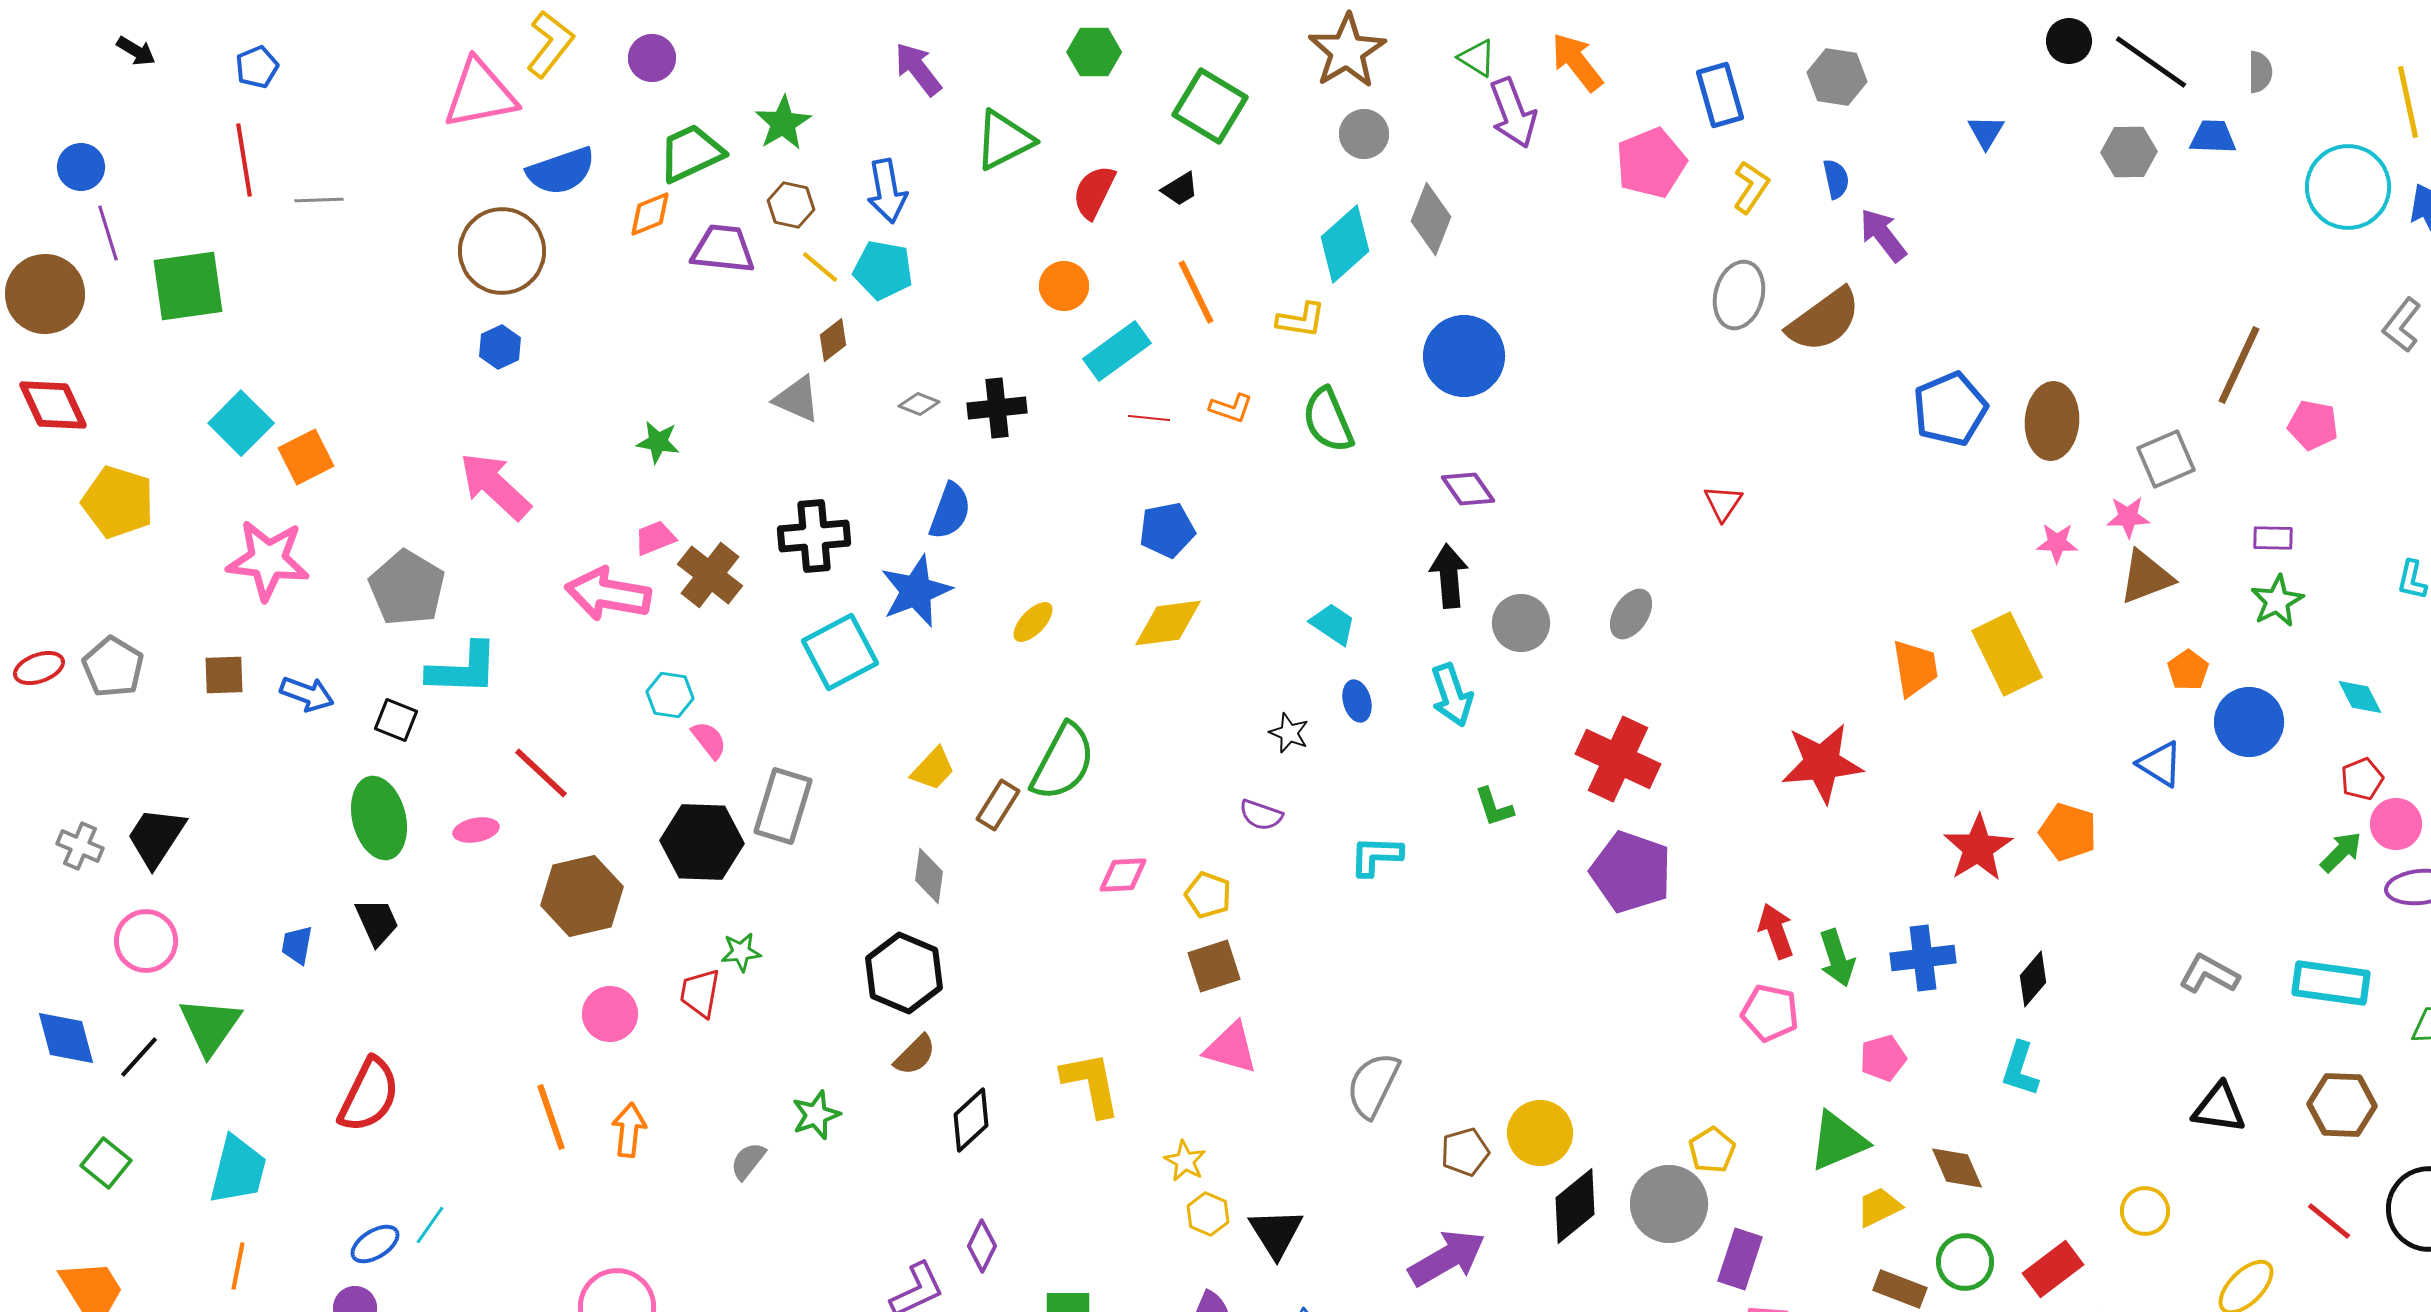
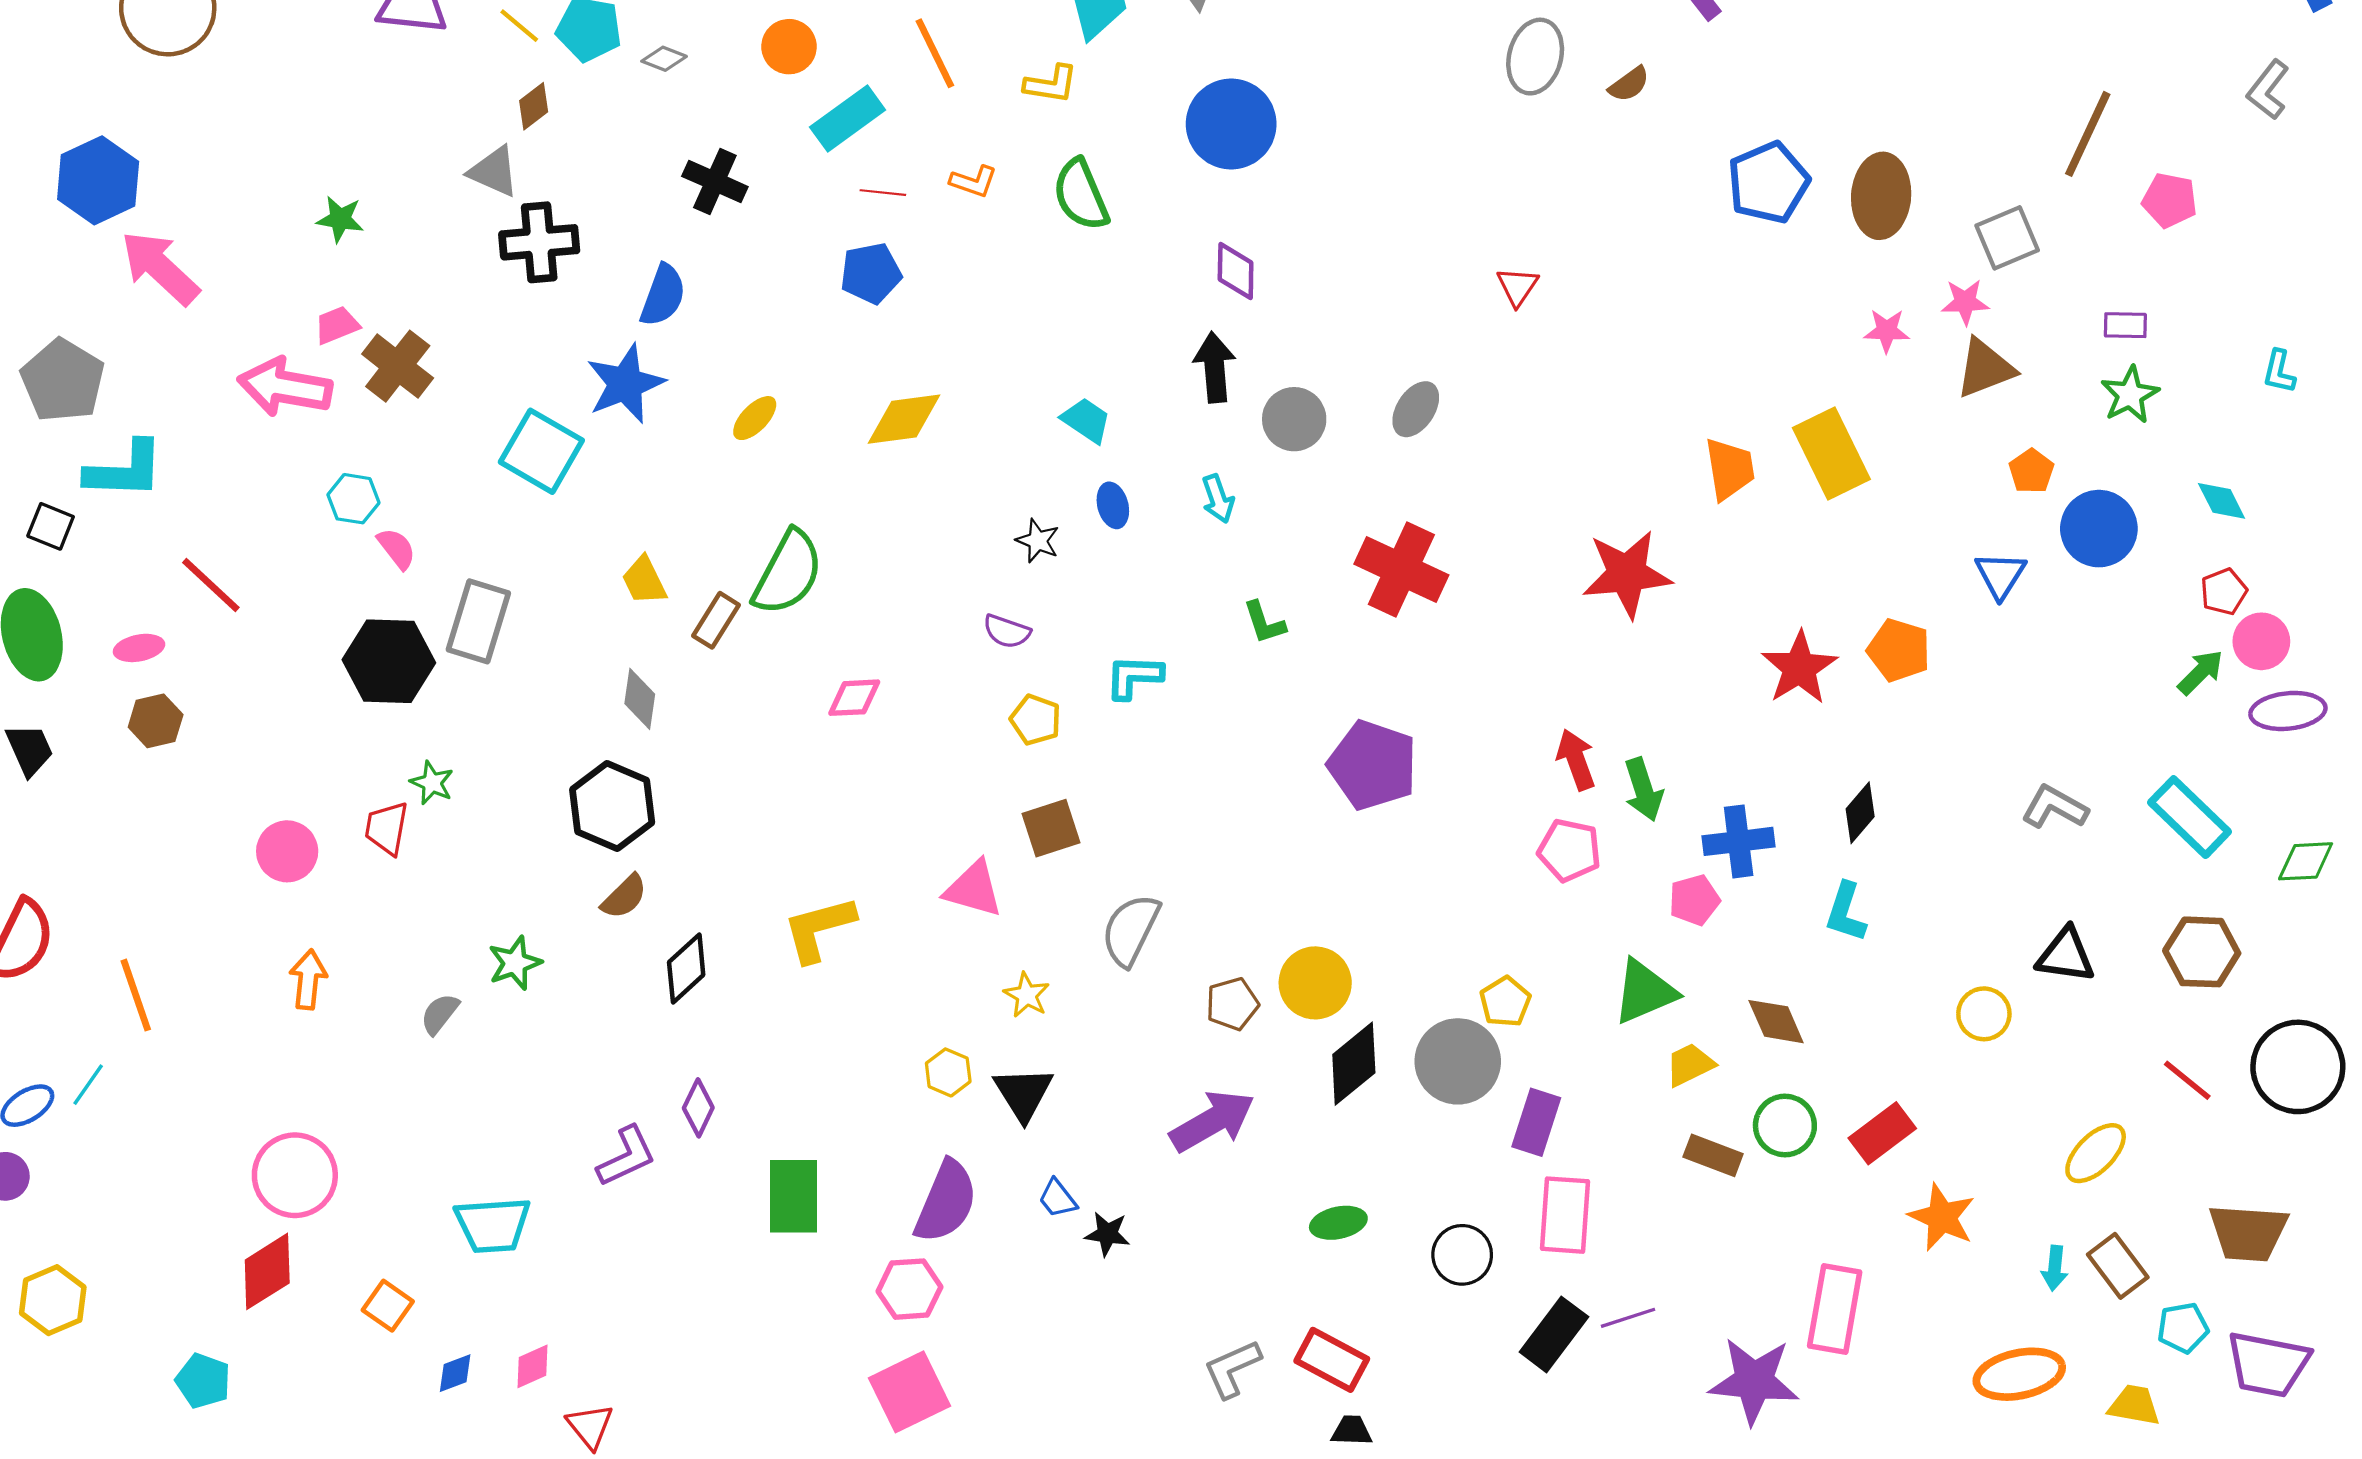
brown semicircle: (1824, 320) -> (1629, 84), size x0.5
blue hexagon: (500, 347) -> (98, 180), moved, size x1.8
gray diamond: (919, 404) -> (664, 59), moved
black cross: (997, 408) -> (715, 181), turned 30
purple diamond: (1468, 489) -> (1236, 271), turned 36
blue pentagon: (1167, 530) -> (871, 273), moved
black cross: (814, 536) -> (539, 242), moved
cyan square: (840, 652) -> (541, 451), turned -32
cyan arrow: (1452, 695) -> (1218, 499), size x0.7
blue triangle: (2160, 764) -> (2000, 575), turned 30
yellow trapezoid: (933, 769) -> (644, 581), turned 111
purple pentagon: (1631, 872) -> (1373, 765), moved
yellow pentagon: (1208, 895) -> (1035, 720), moved
brown hexagon: (582, 896) -> (156, 721), moved, size x0.6
green star: (741, 952) -> (432, 783), turned 30
blue cross: (1923, 958) -> (1739, 841), moved
brown square: (1214, 966) -> (1051, 828), moved
cyan rectangle: (2331, 983) -> (2190, 817), turned 36
yellow L-shape: (1091, 1084) -> (819, 929), turned -94
orange line: (551, 1117) -> (136, 995), moved
yellow star: (1185, 1161) -> (1027, 995), moved
yellow circle: (2145, 1211) -> (1984, 1014), moved

